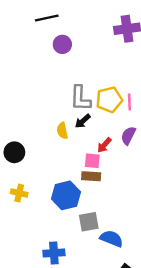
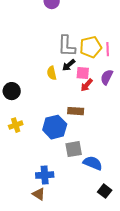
pink square: (92, 161) -> (83, 73), moved
yellow cross: (19, 193) -> (16, 125), turned -32

